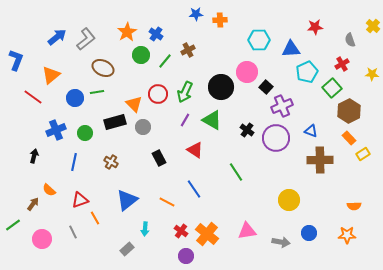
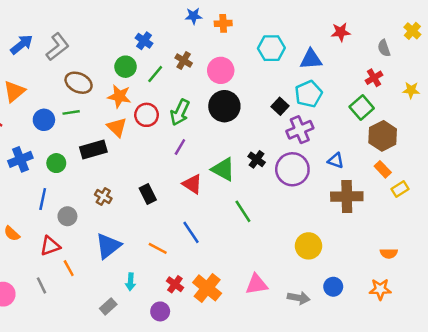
orange star: (127, 32) -> (119, 96), moved, turned -30
brown cross: (188, 50) -> (184, 60), turned -32
pink circle: (247, 72) -> (221, 70), moved
cyan pentagon: (307, 72) -> (308, 94), moved
green triangle: (212, 120) -> (223, 169), moved
gray circle: (143, 127) -> (67, 216), moved
brown cross: (111, 162) -> (103, 196), moved
purple circle: (186, 256) -> (160, 311), moved

